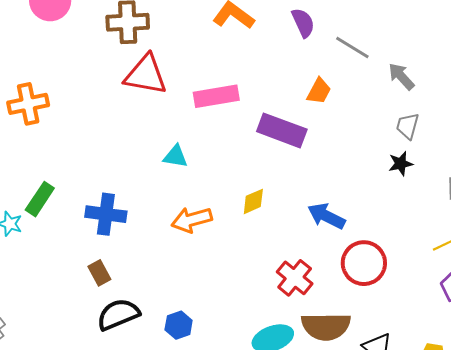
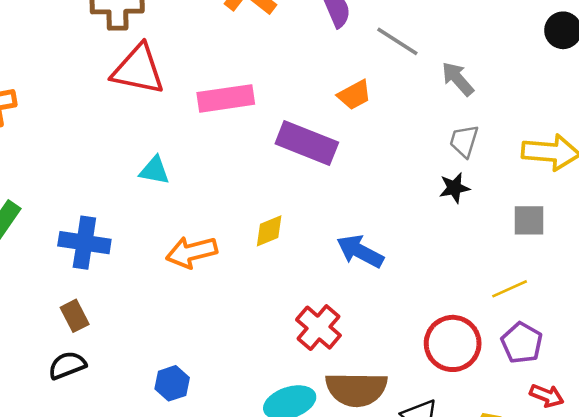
orange trapezoid: (319, 91) -> (354, 95), turned 32
cyan triangle: (176, 156) -> (154, 170), moved
red circle: (364, 263) -> (453, 343), moved
black semicircle: (118, 314) -> (67, 365), moved, size x0.7

